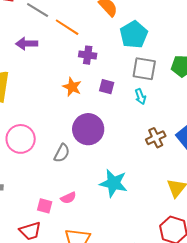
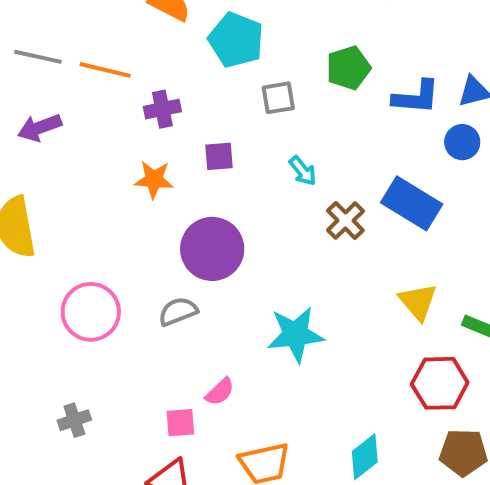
gray square: (144, 69) -> (278, 98), size x0.7
cyan arrow: (140, 97) -> (303, 171), moved
gray semicircle: (62, 153) -> (178, 311), turned -120

